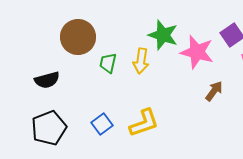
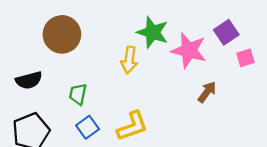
green trapezoid: (108, 63) -> (78, 94), moved

